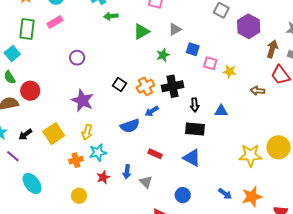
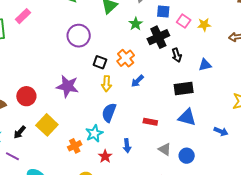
purple circle: (77, 58) -> (79, 36), moved, size x1.5
pink square: (210, 63) -> (184, 21), turned 32
black cross: (173, 86) -> (158, 37), moved
red circle: (30, 91) -> (26, 96), moved
black arrow: (195, 105) -> (177, 55), moved
blue semicircle: (130, 126) -> (109, 113), moved, turned 144
yellow arrow: (87, 132) -> (107, 84), moved
gray triangle: (146, 182) -> (165, 149), moved
blue arrow: (225, 194) -> (221, 131), moved

